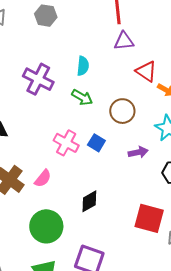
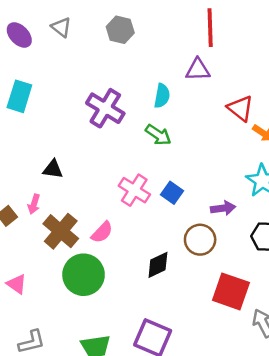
purple triangle: (124, 41) -> (198, 70), moved
brown circle: (122, 111) -> (200, 240), moved
green circle: (46, 226) -> (84, 275), moved

